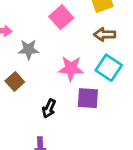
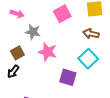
pink star: (71, 68) -> (48, 52), moved
black arrow: (49, 108) -> (13, 72), moved

